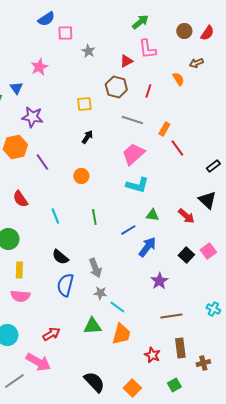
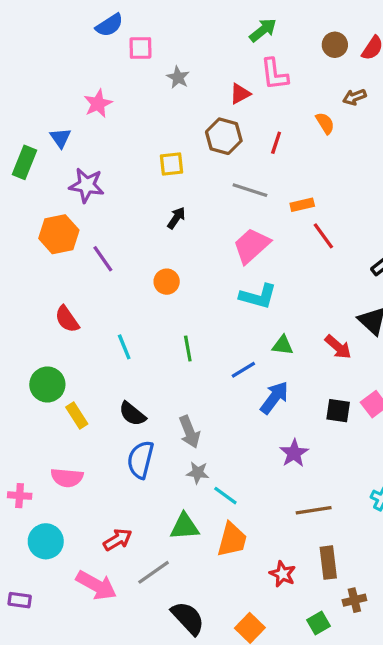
orange rectangle: (164, 129) -> (302, 205), turned 48
black square: (186, 255) -> (338, 411), turned -35
yellow rectangle: (19, 270) -> (77, 416), moved, turned -35
brown cross: (203, 363) -> (354, 600), moved
gray line: (14, 381) -> (154, 572), moved

